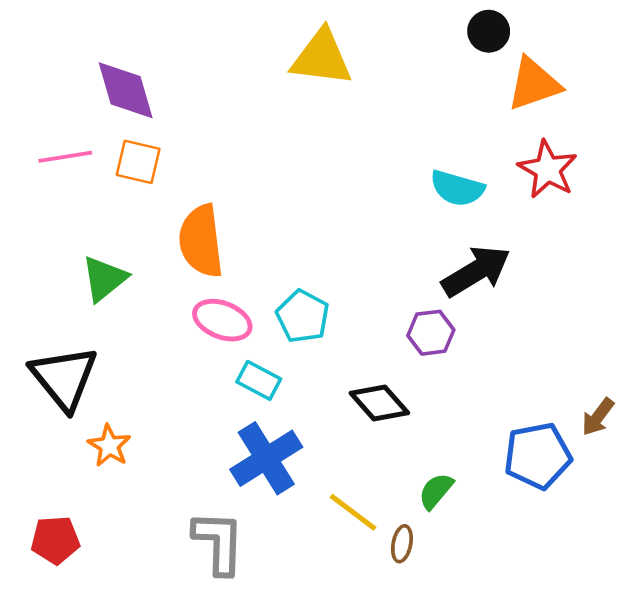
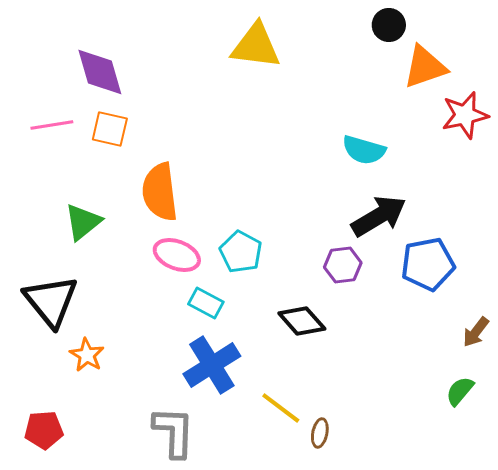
red star: (548, 169) -> (465, 115), moved, turned 30
blue pentagon: (538, 456) -> (428, 264), moved
green semicircle: (436, 491) -> (460, 391), moved

